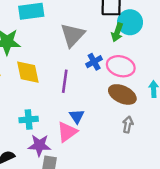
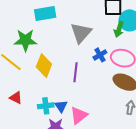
yellow diamond: (28, 72) -> (44, 66), turned 35
blue triangle: (77, 116) -> (61, 106), moved

